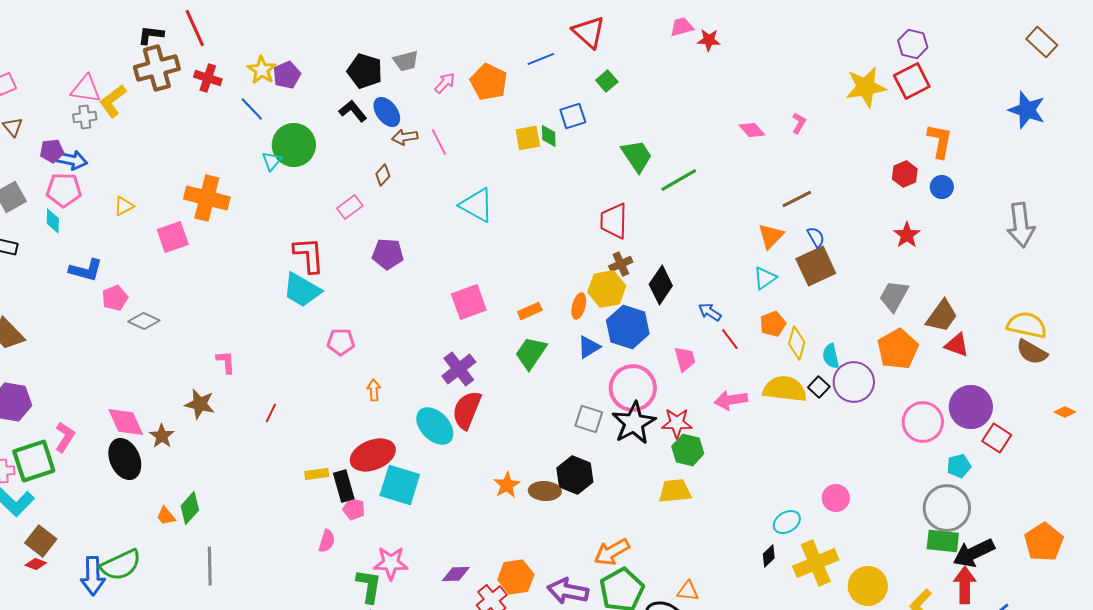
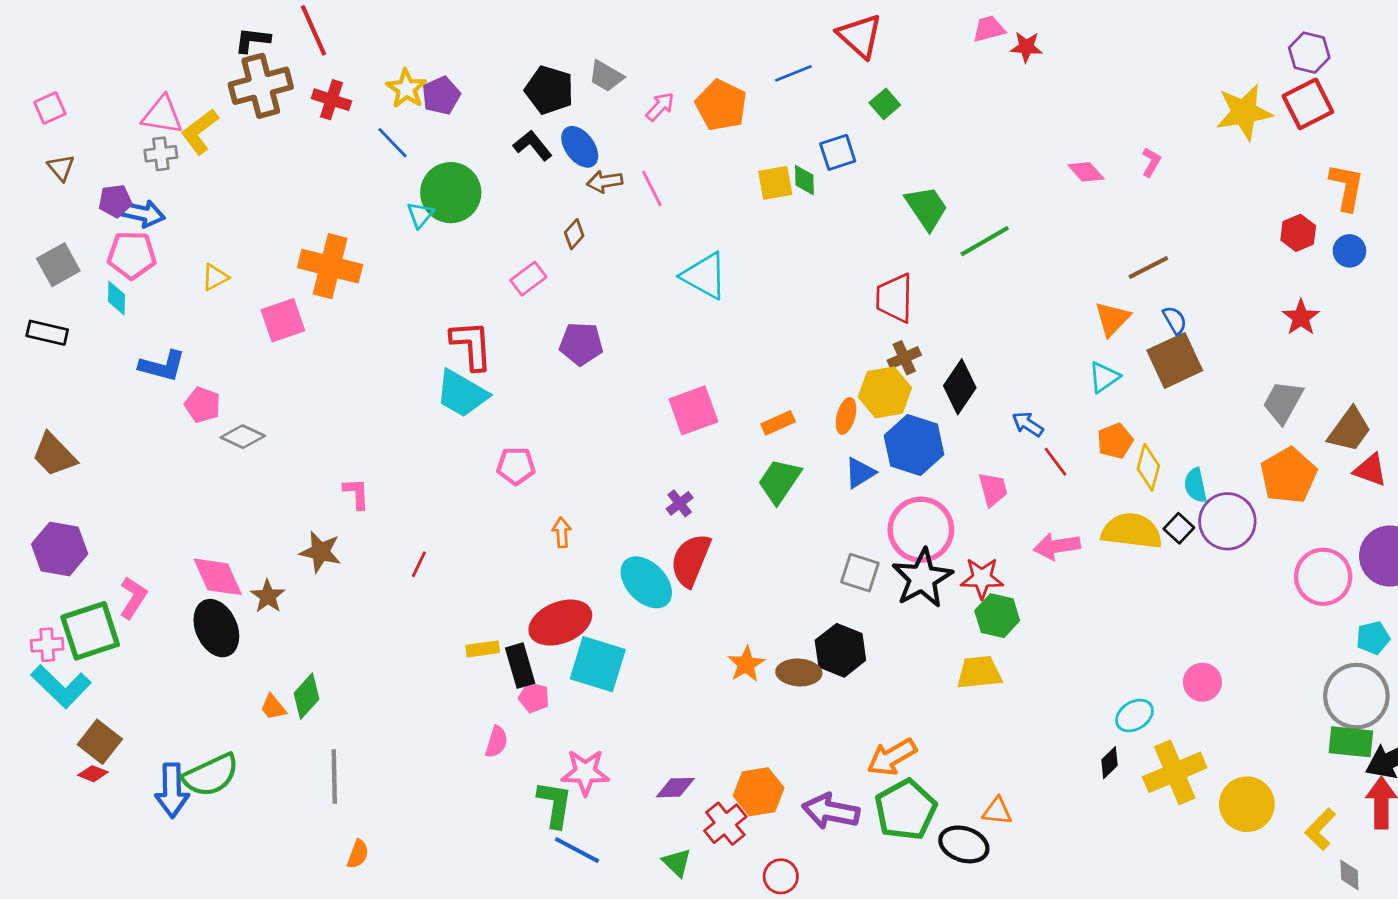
gray trapezoid: (406, 61) -> (606, 76), turned 44
pink pentagon: (115, 298) -> (202, 405), turned -30
purple cross: (459, 369) -> (680, 503), size x0.6

